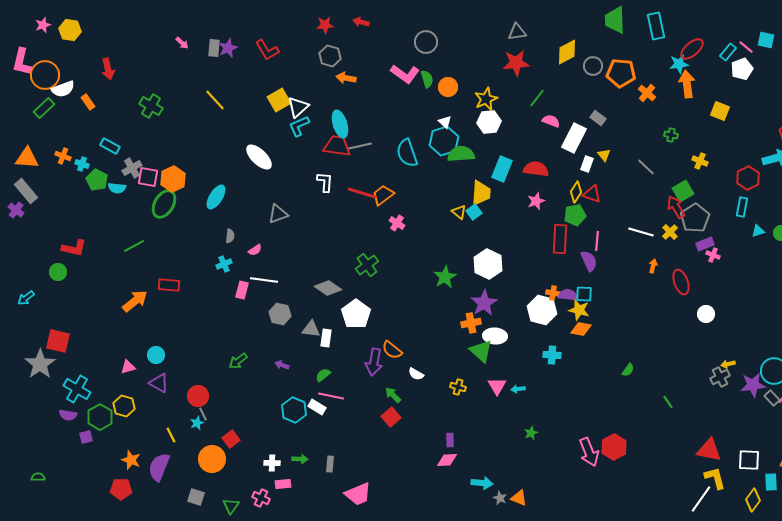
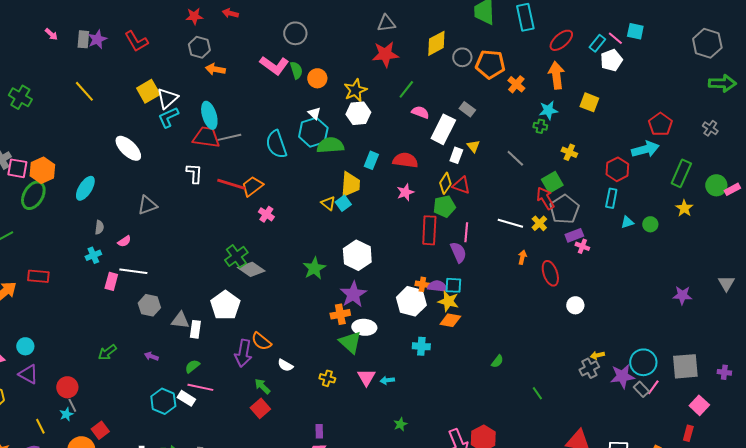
cyan star: (679, 64) -> (548, 110), moved
cyan rectangle: (502, 169) -> (371, 160), size x0.7
gray diamond: (328, 288) -> (251, 269), moved

